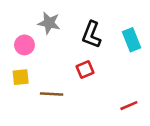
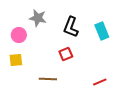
brown line: (52, 94) -> (48, 79), moved

